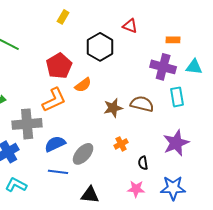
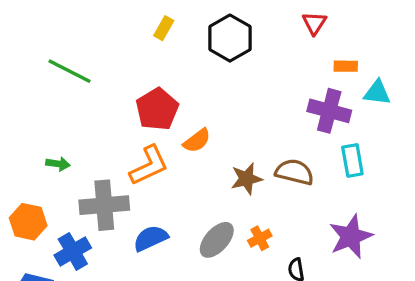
red triangle: (130, 26) -> (314, 23), moved, turned 42
black hexagon: (100, 47) -> (230, 38), moved
cyan triangle: (194, 67) -> (377, 93), moved
gray ellipse: (83, 154) -> (217, 240), moved

